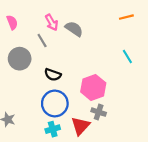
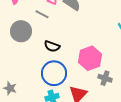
gray line: (42, 41) -> (42, 14), turned -32
gray cross: (99, 112) -> (105, 78), moved

